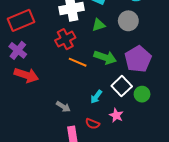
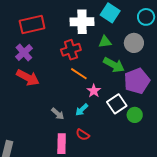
green arrow: (105, 57) -> (114, 65), moved
cyan arrow: (96, 97) -> (82, 110), moved
pink star: (116, 115) -> (94, 91), moved

